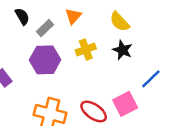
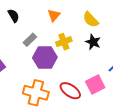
gray rectangle: (45, 28) -> (30, 40), moved
purple hexagon: (45, 60) -> (45, 58), moved

